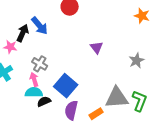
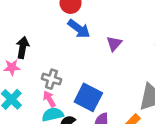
blue arrow: (39, 26) -> (79, 29), moved
purple triangle: (97, 47) -> (114, 44), turned 32

